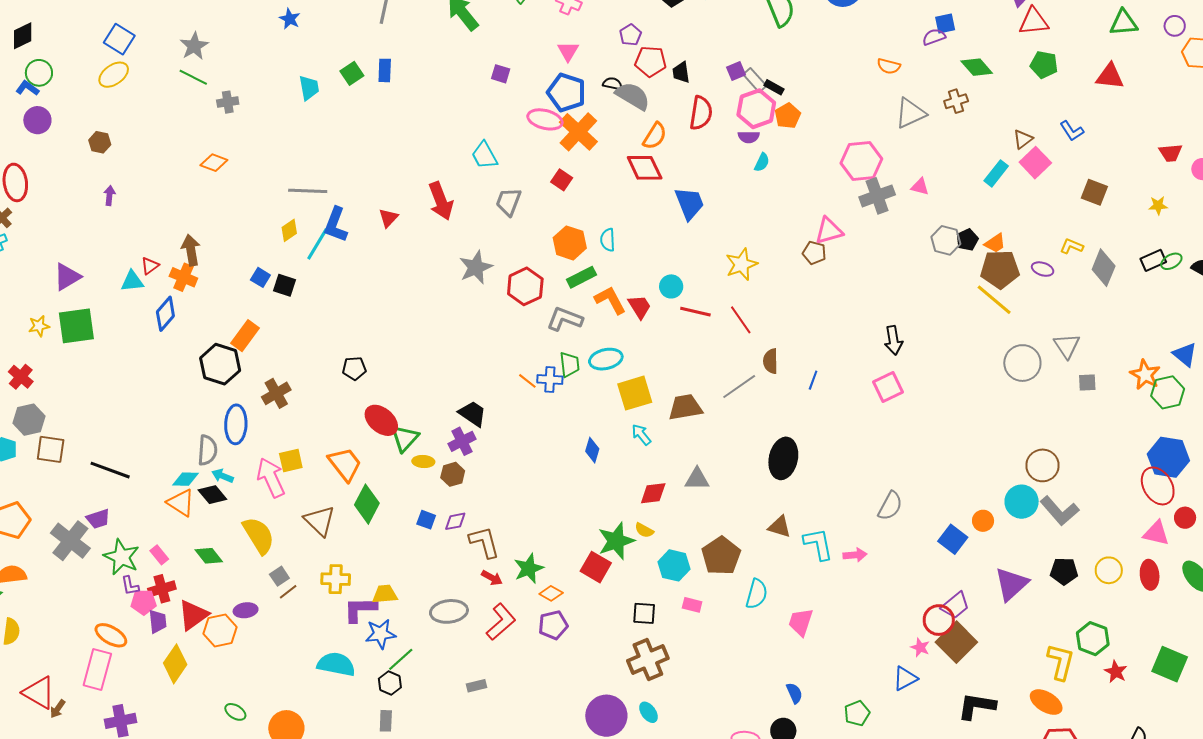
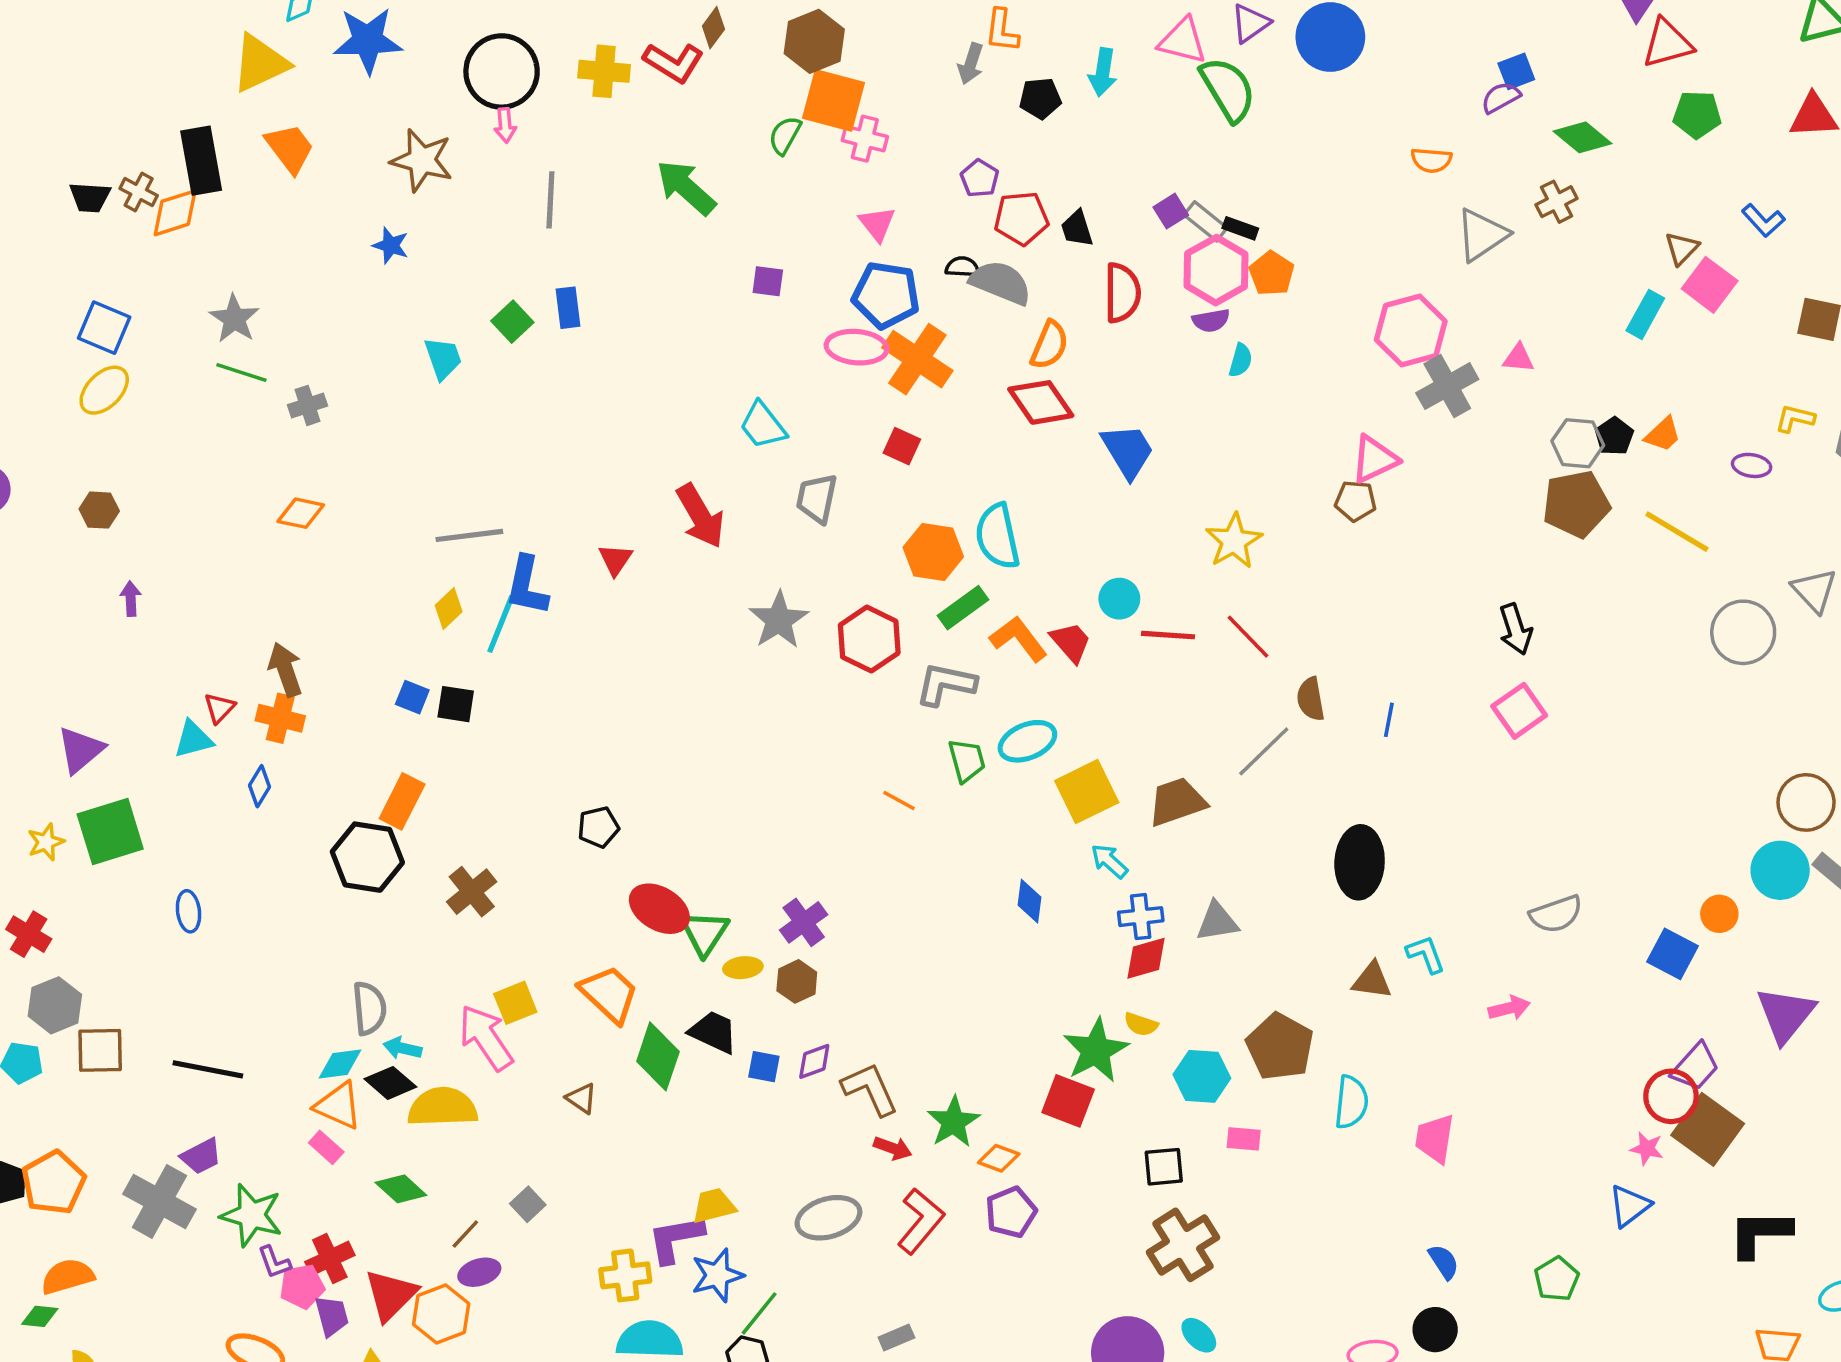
cyan semicircle: (608, 240) -> (998, 536), size x1.6
brown pentagon: (1000, 269) -> (1576, 504), moved
blue diamond: (165, 314) -> (260, 786), size x0.7
blue cross: (550, 379) -> (1141, 917), moved
black trapezoid: (473, 414) -> (713, 1032), moved
blue ellipse: (236, 424) -> (189, 911), moved, size x0.6
gray semicircle: (890, 506) -> (1556, 914), turned 52
brown triangle: (320, 521) -> (582, 1098), size x0.6
yellow semicircle: (259, 535) -> (443, 1107), moved, turned -51
cyan L-shape: (818, 544) -> (1426, 954), moved, size x0.7
pink rectangle: (159, 555) -> (326, 1147), moved
yellow cross: (336, 579) -> (625, 1275), moved
brown line: (288, 592) -> (465, 1234), moved

